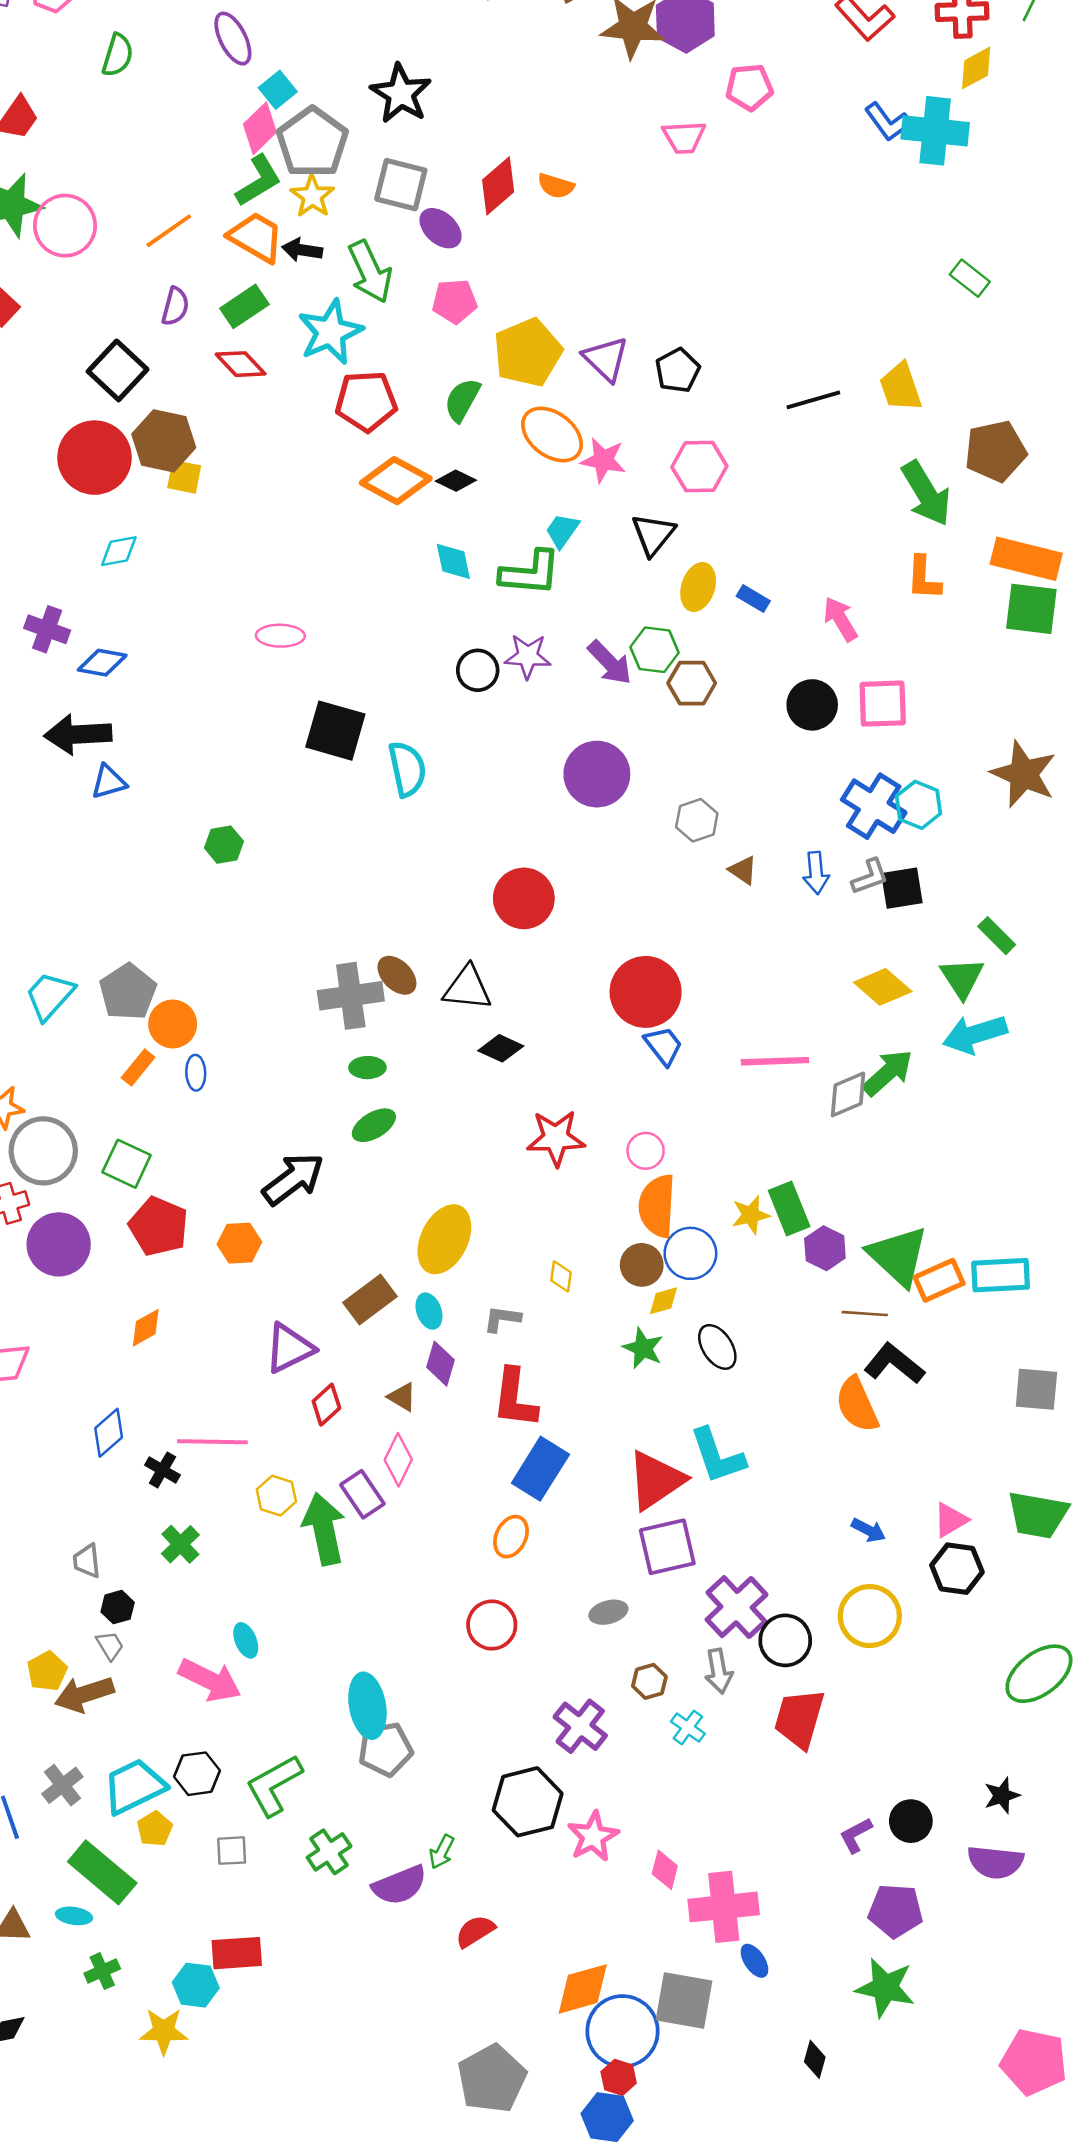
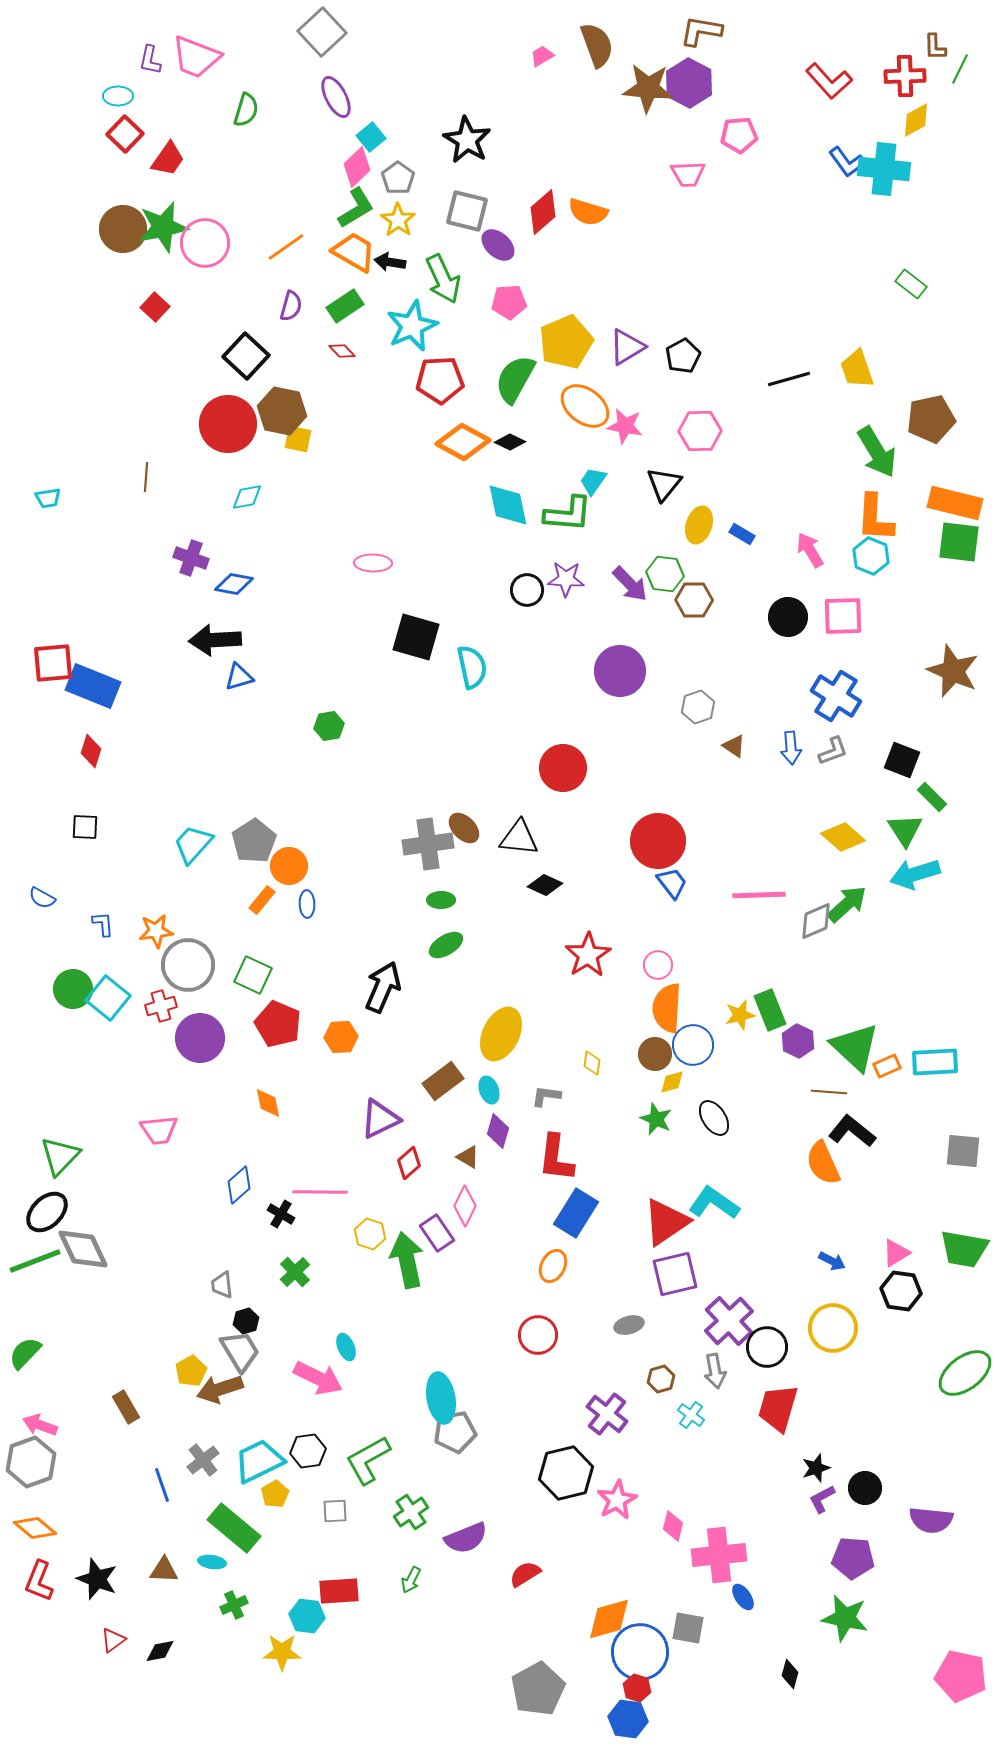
gray pentagon: (312, 142) -> (398, 178), size x0.6
orange semicircle: (556, 186) -> (588, 212), size x1.4
purple triangle: (606, 359) -> (627, 347), turned 45
red diamond: (241, 364) -> (342, 351), size x0.7
green semicircle: (462, 400) -> (515, 379), size x1.4
cyan diamond: (453, 561) -> (508, 505), size x1.4
orange L-shape: (924, 578) -> (875, 518), size x1.4
cyan hexagon: (919, 805) -> (871, 556), moved
black square: (902, 888) -> (902, 760), moved, turned 30
red star: (556, 1138) -> (588, 955), turned -30
black arrow: (293, 1179) -> (383, 987), turned -30
orange rectangle: (939, 1280) -> (887, 1066), size x0.7
orange diamond: (146, 1328) -> (268, 1103), turned -72
cyan L-shape: (717, 1456) -> (714, 1203), turned 144
gray trapezoid: (110, 1646) -> (240, 1351), size x1.8
black star: (1002, 1795) -> (816, 1468), moved
green arrow: (442, 1852) -> (411, 1580), moved
gray square: (684, 2000) -> (688, 1628), size x0.7

